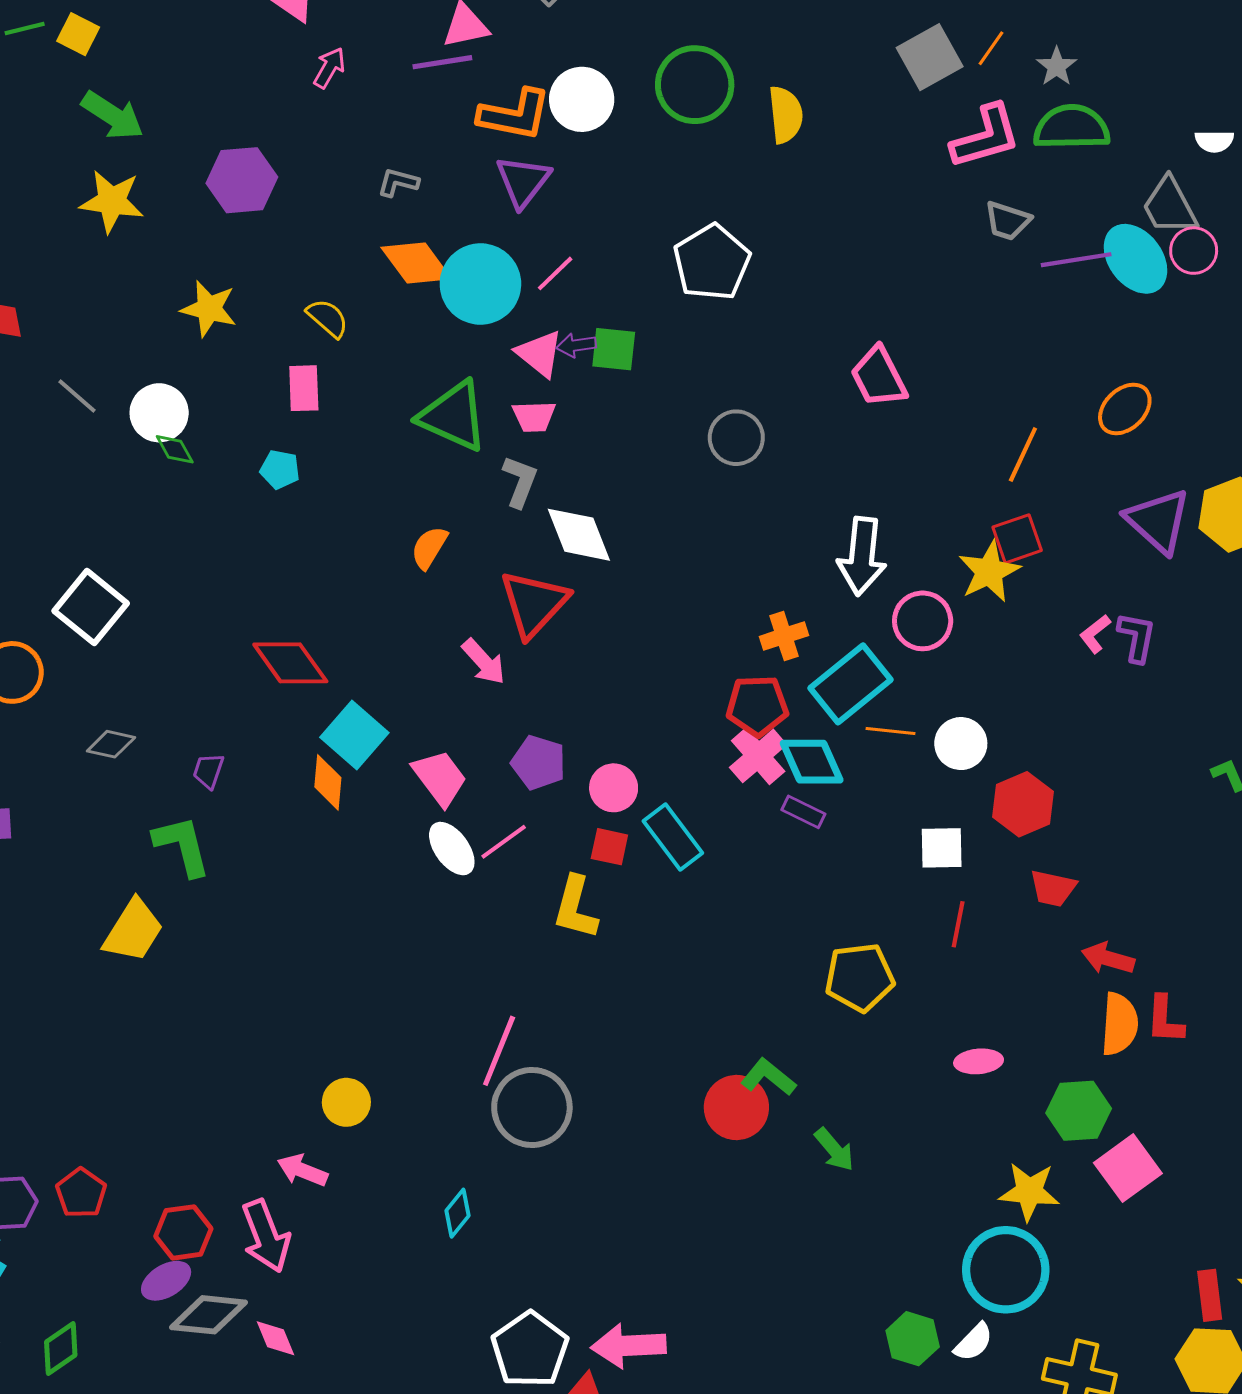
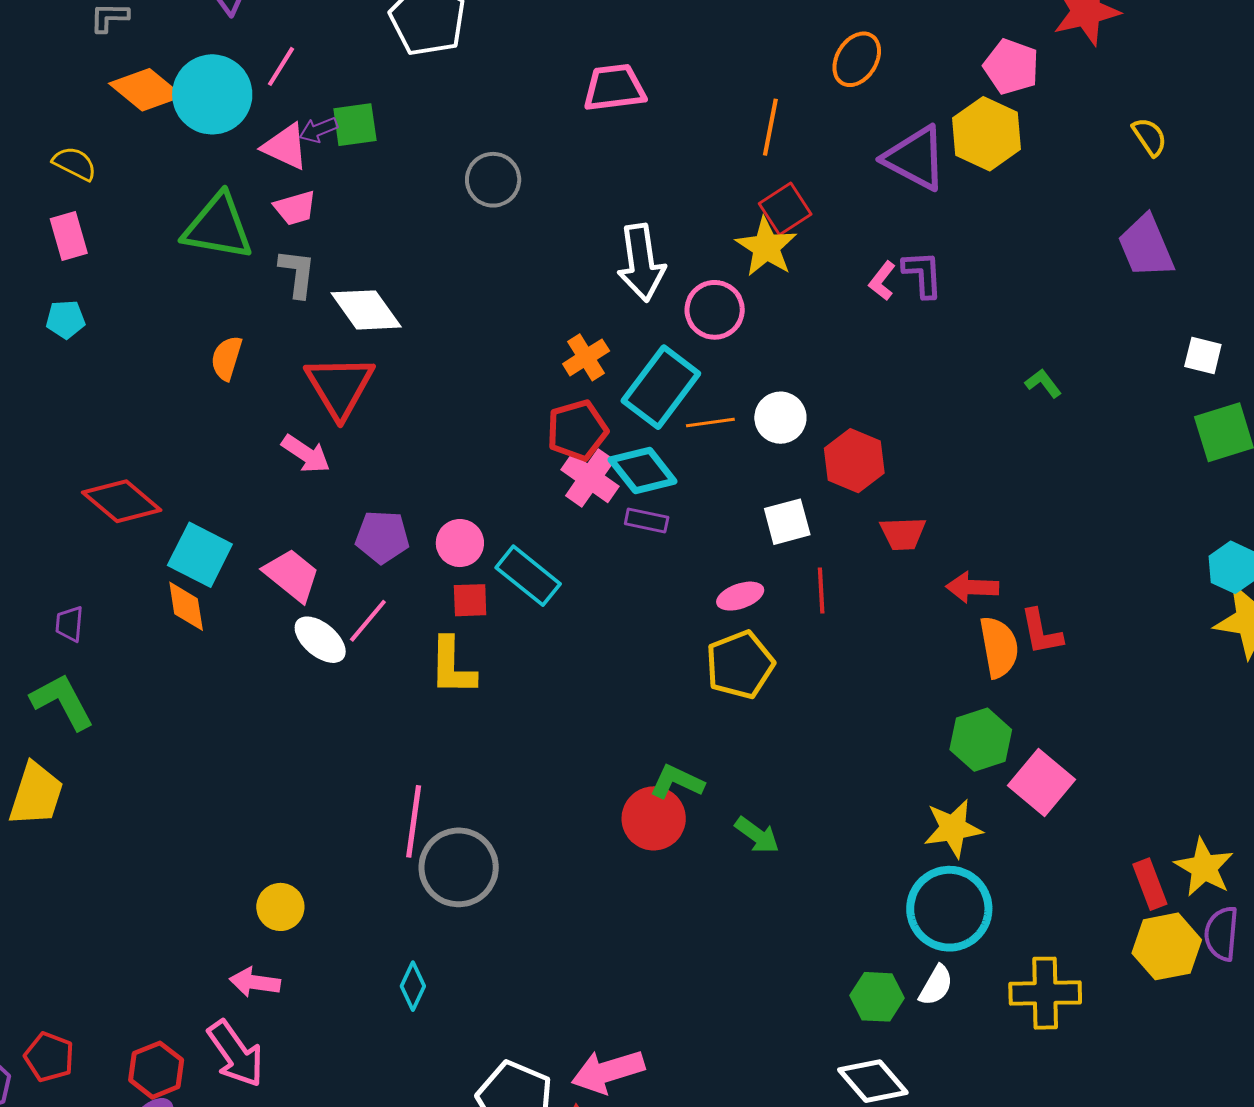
pink trapezoid: (879, 377) -> (614, 88), turned 124
pink ellipse: (979, 1061) -> (740, 596), moved

